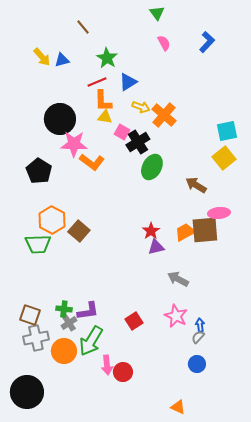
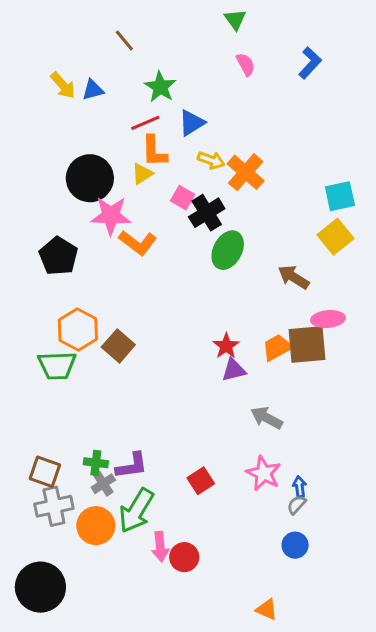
yellow triangle: (105, 117) -> (142, 174), moved, turned -42

